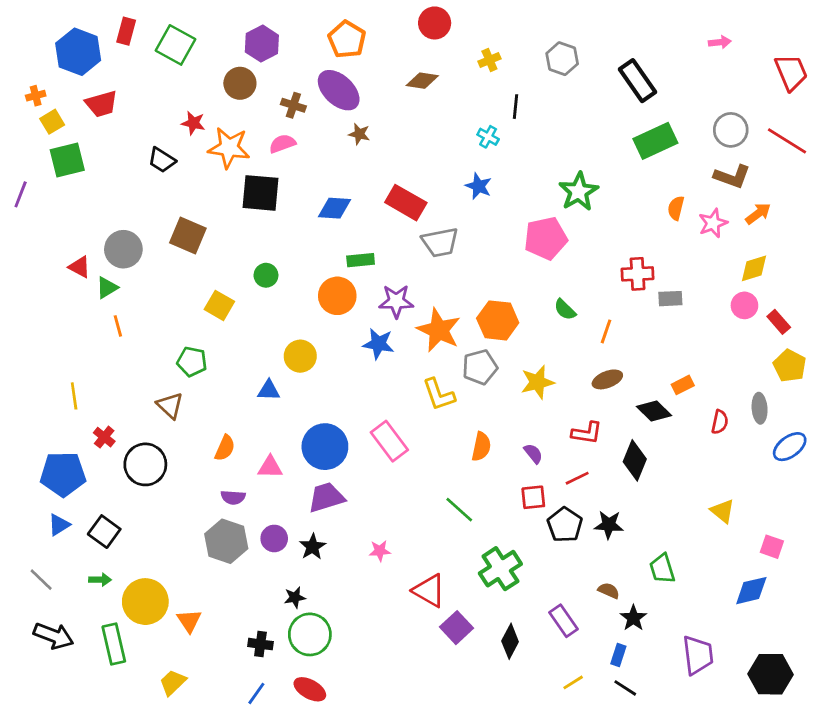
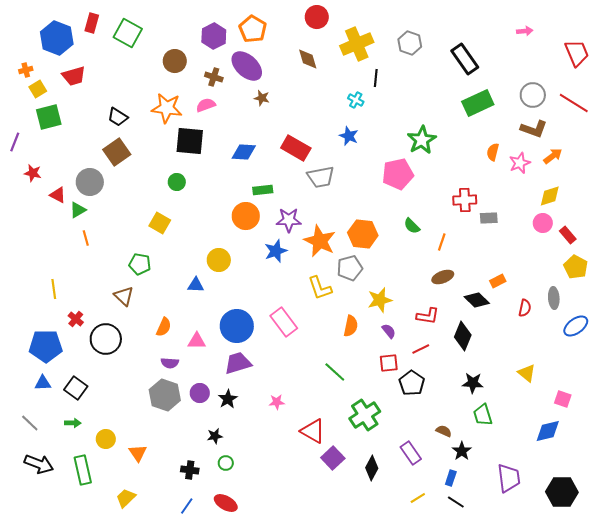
purple hexagon: (262, 44) -> (214, 36), moved
yellow cross: (489, 60) -> (357, 44), size x2.0
brown diamond: (422, 81) -> (308, 59), turned 65
red star: (193, 123) -> (33, 173), moved
brown square: (188, 235) -> (117, 152), moved, turned 32
green circle: (266, 275) -> (177, 182), moved
blue star: (378, 344) -> (276, 251), turned -30
yellow star: (537, 382) -> (380, 300), moved
blue triangle: (59, 525) -> (43, 383), turned 30
black star: (609, 525) -> (473, 383), moved
yellow circle: (145, 602) -> (106, 439), size x0.6
green circle: (310, 634) -> (226, 463), size x0.5

